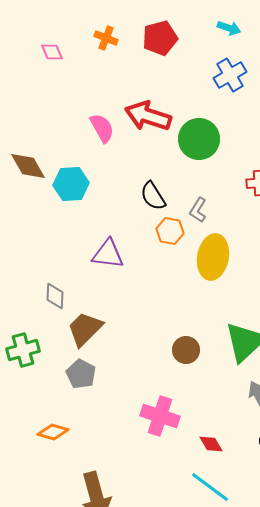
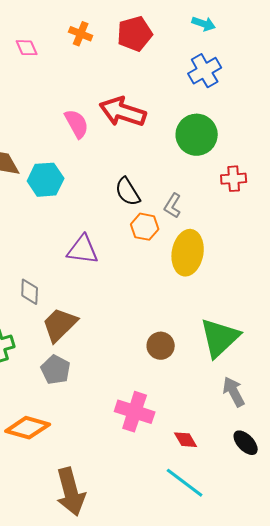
green circle: (199, 139) -> (197, 135), moved
orange diamond: (53, 432) -> (28, 428), size x1.4

